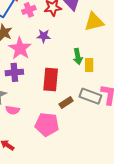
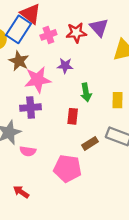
pink star: (20, 48) -> (38, 80), turned 30
green arrow: (78, 56) -> (86, 92), moved
red rectangle: (51, 79) -> (73, 116), size x0.6

